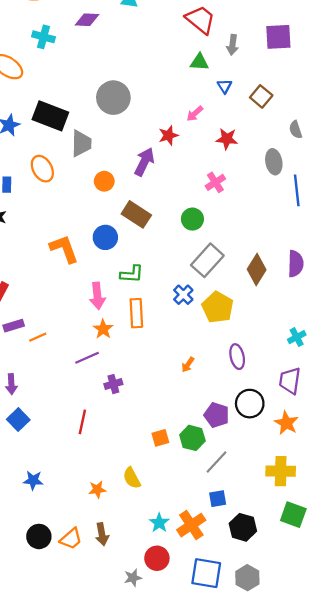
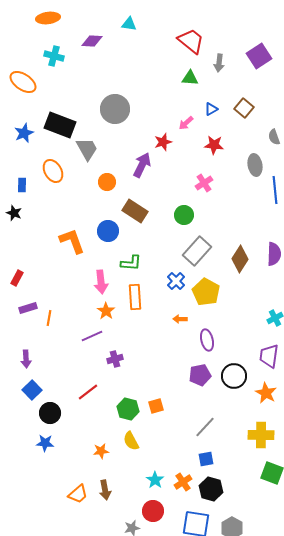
purple square: (278, 37) -> (259, 56), turned -30
blue triangle: (225, 86) -> (211, 109), moved, turned 32
gray trapezoid: (81, 143) -> (87, 149), turned -30
orange line: (38, 337) -> (49, 318), turned -56
purple ellipse: (237, 357) -> (207, 340), moved
orange arrow: (188, 365) -> (180, 319), moved, turned 56
purple pentagon: (217, 415) -> (200, 375), moved, turned -30
red line: (82, 422) -> (88, 392), turned 40
green hexagon: (192, 438) -> (128, 409), moved
orange cross: (191, 525) -> (183, 482), size x0.7
black hexagon: (243, 527) -> (211, 489), moved
black circle: (39, 536) -> (50, 413), moved

